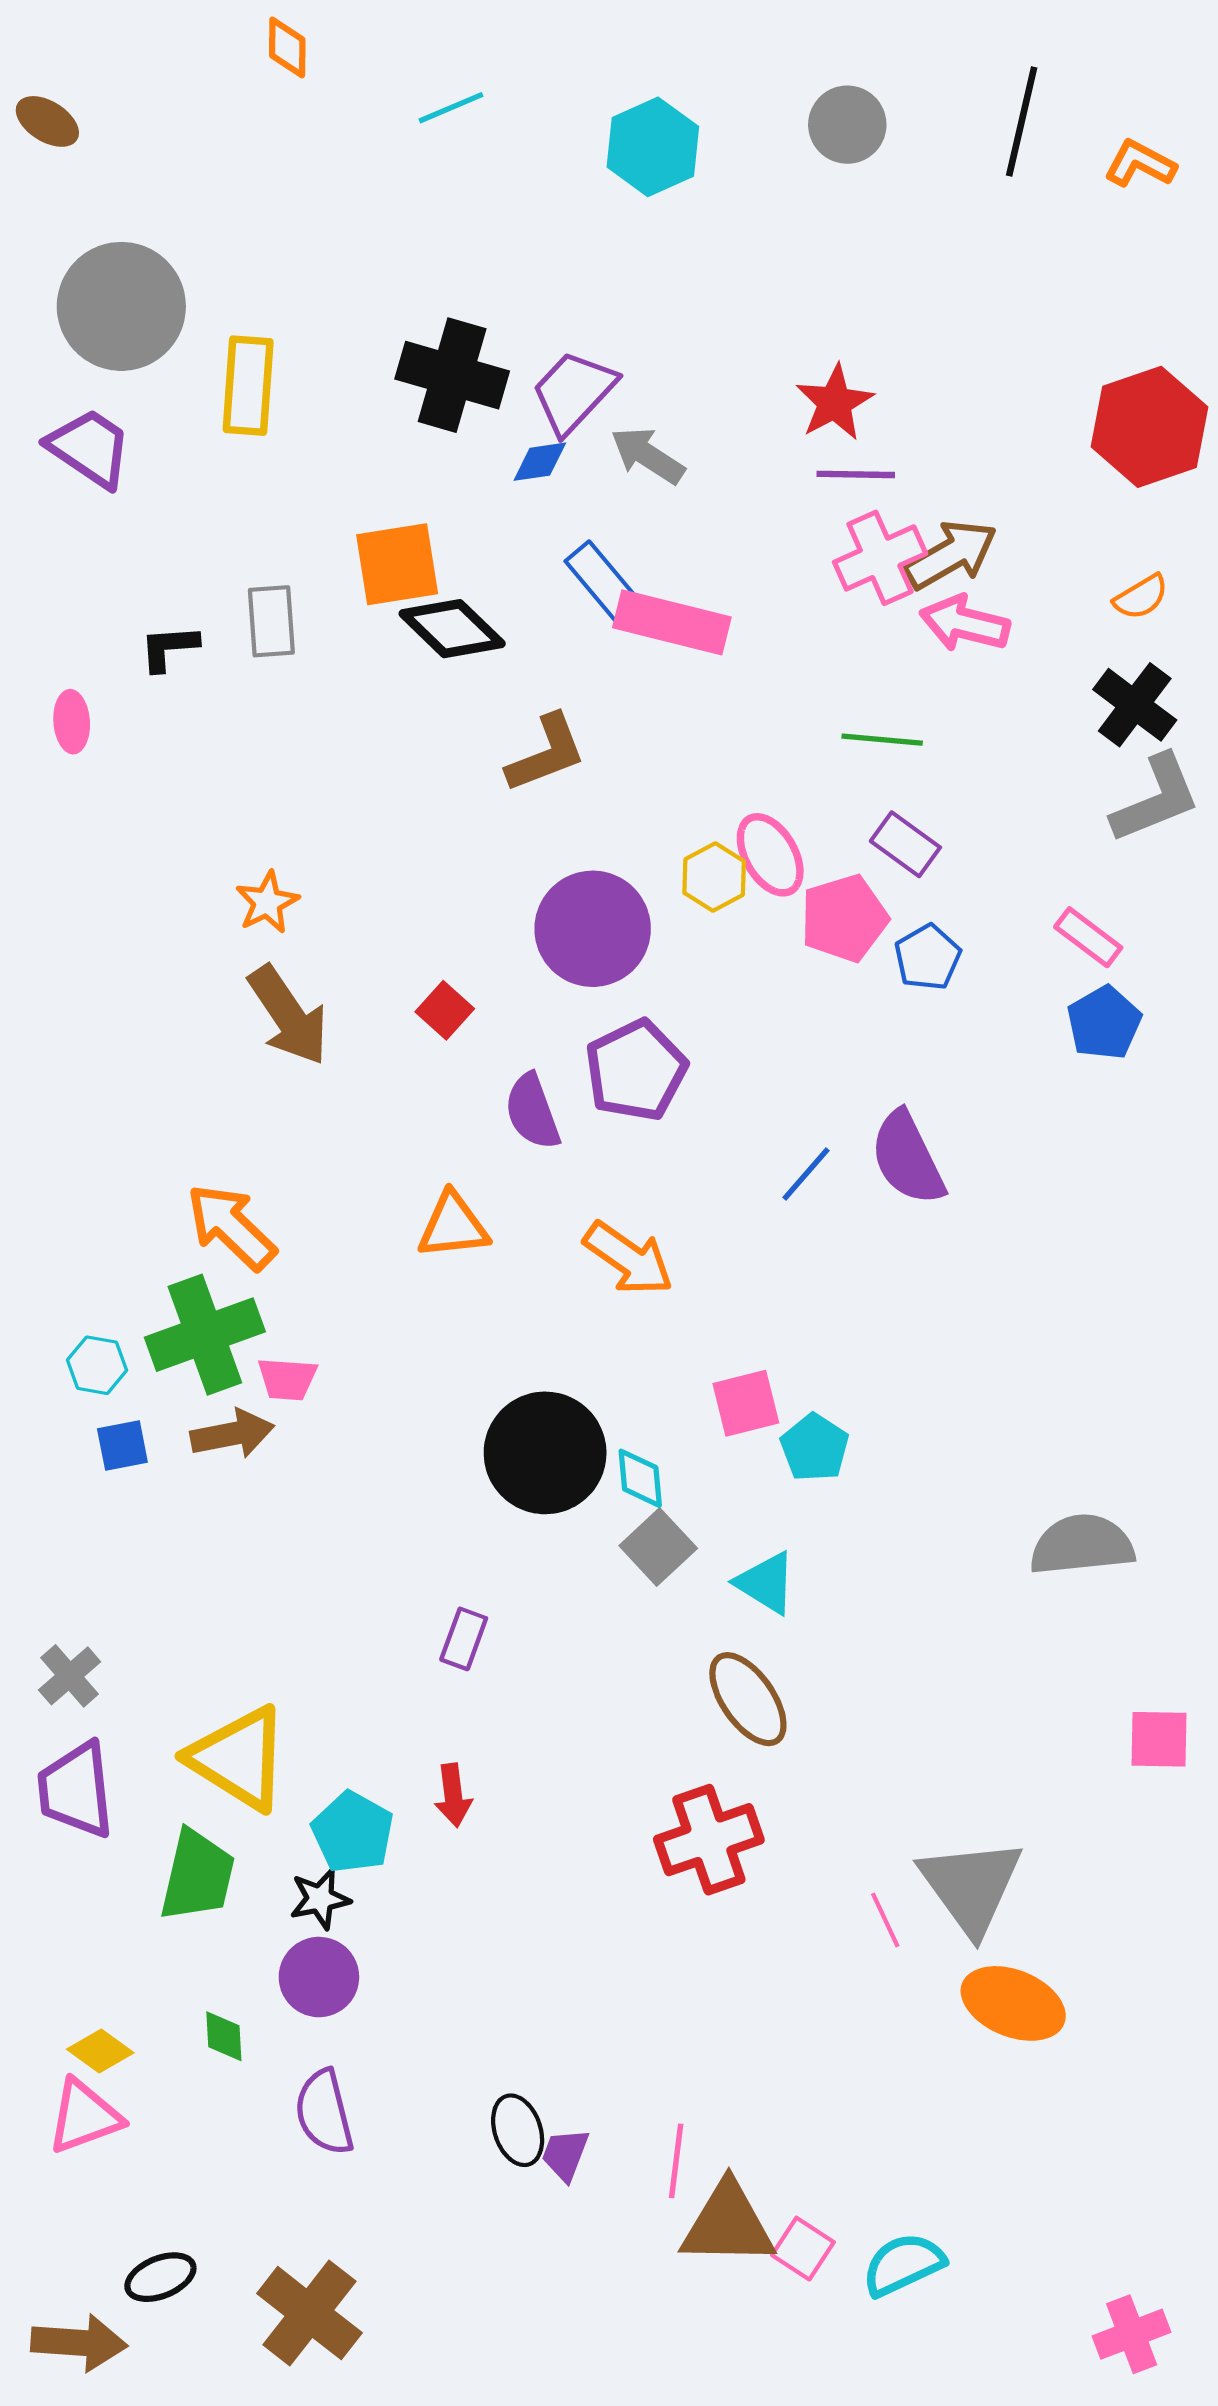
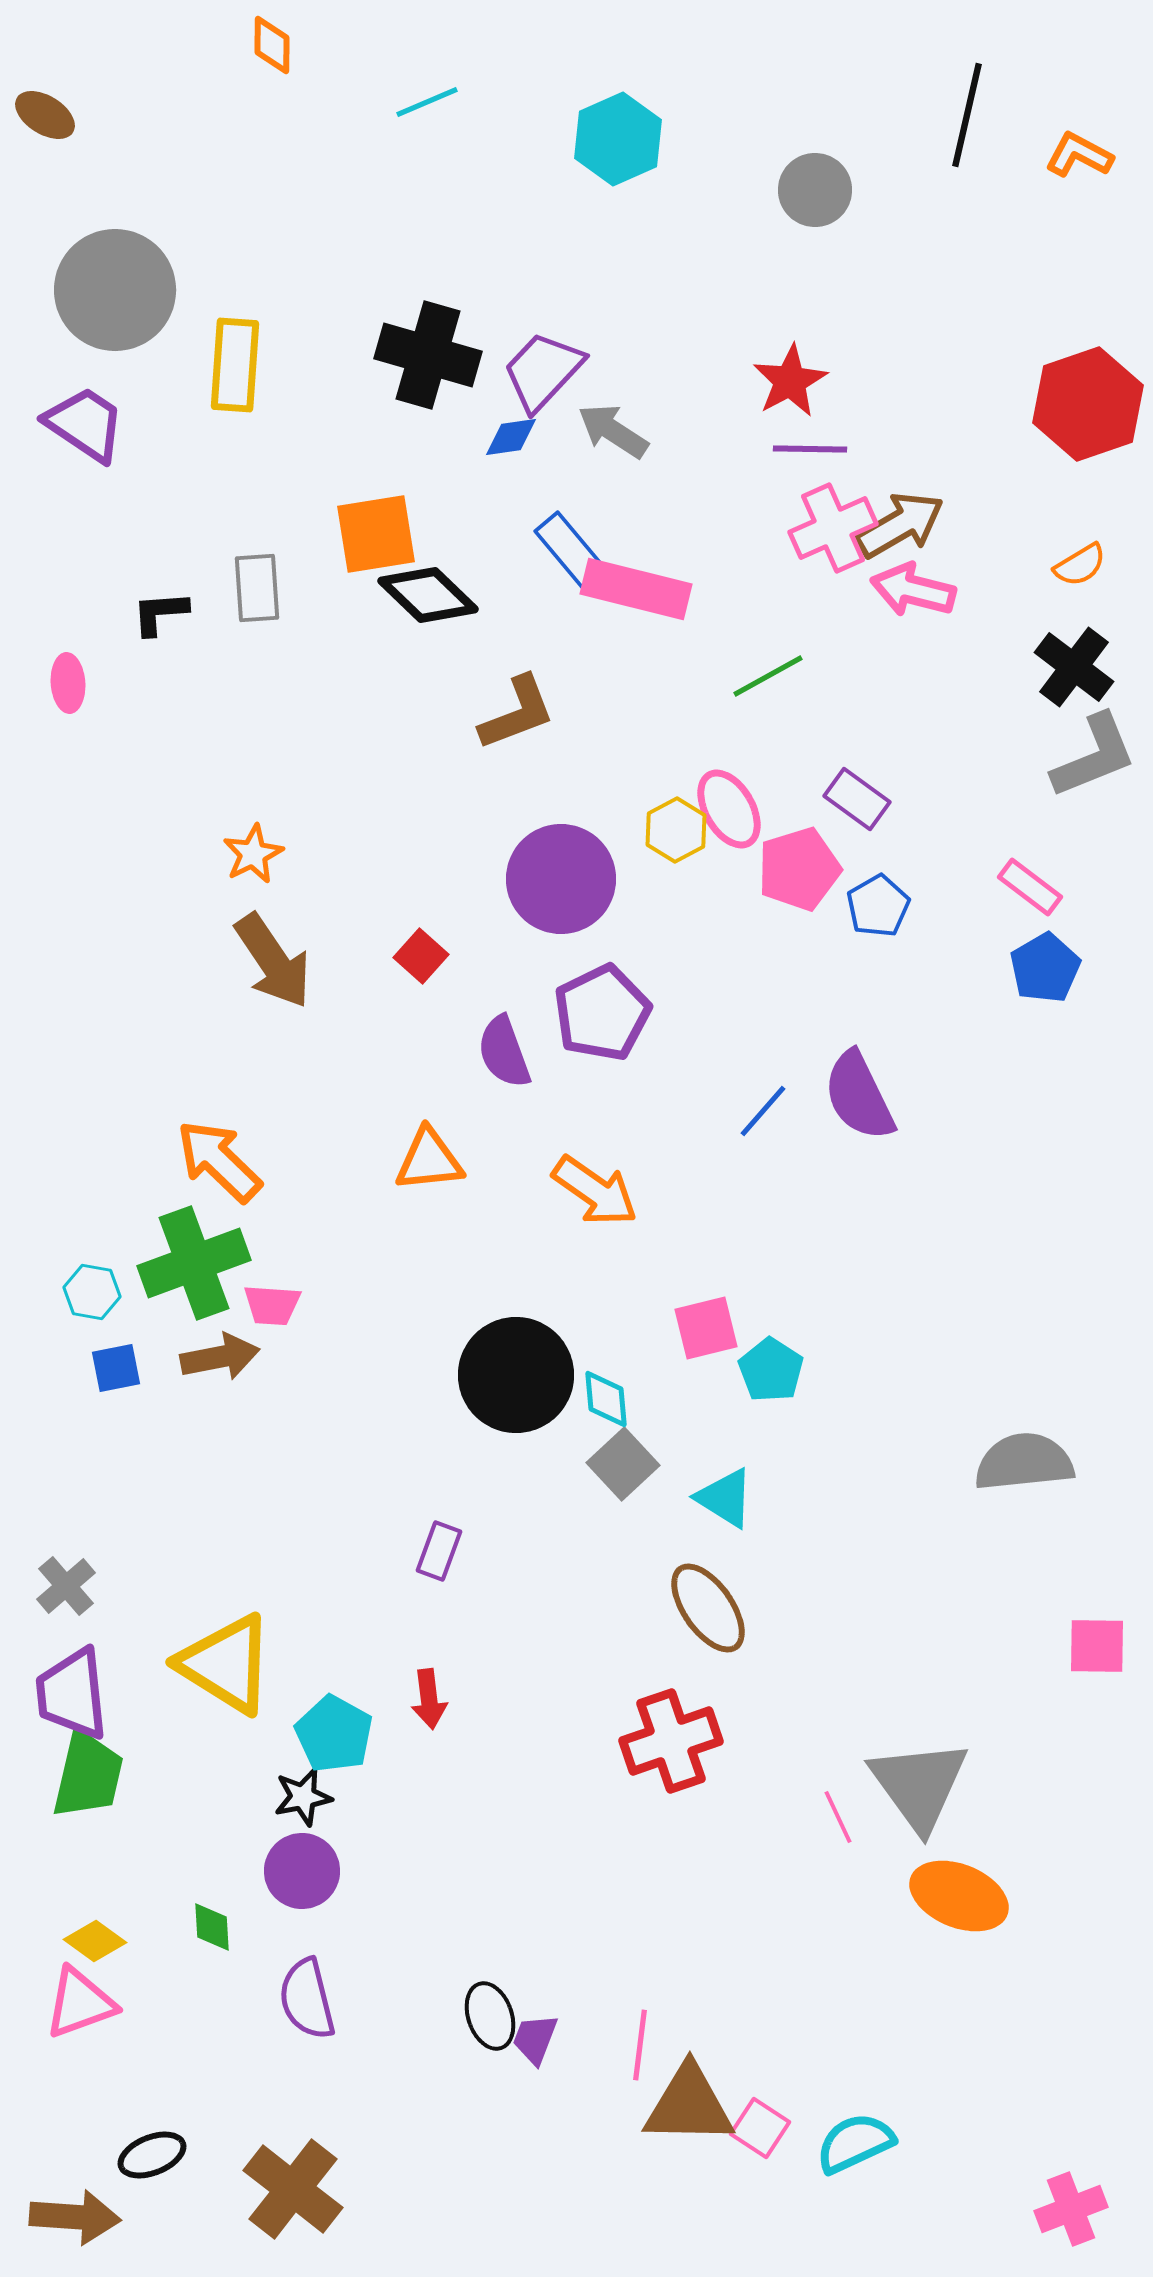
gray circle: (847, 125) -> (815, 190), moved
green line: (882, 740) -> (768, 676), moved, turned -34
green trapezoid: (197, 1876) -> (88, 1775), moved

